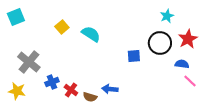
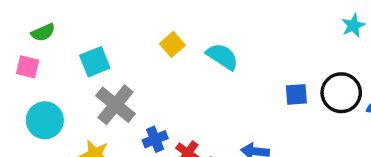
cyan square: (16, 17) -> (95, 62), moved
black circle: (160, 43) -> (341, 93), moved

